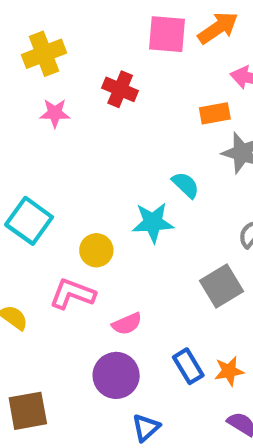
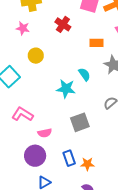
pink star: (55, 113) -> (23, 28), moved
orange rectangle: (215, 113) -> (96, 43), moved
yellow circle: (96, 250) -> (36, 56), moved
gray square: (221, 286) -> (80, 122), moved

